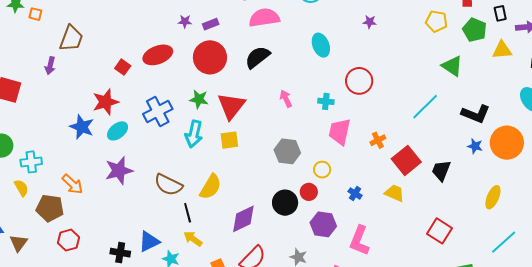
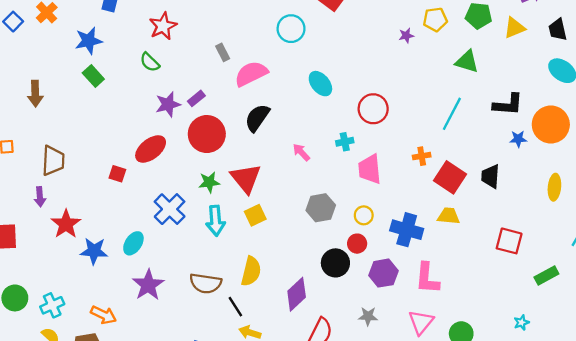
purple star: (185, 21) -> (168, 104), size x1.6
purple star: (370, 22) -> (406, 36), moved
red star: (106, 102) -> (66, 224), moved
orange cross: (378, 140) -> (422, 156), moved, turned 35
blue cross: (355, 193) -> (407, 230), size x2.0

